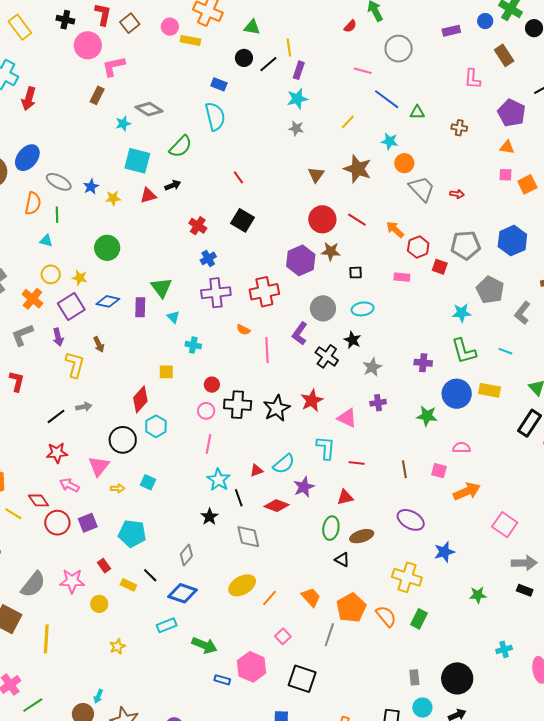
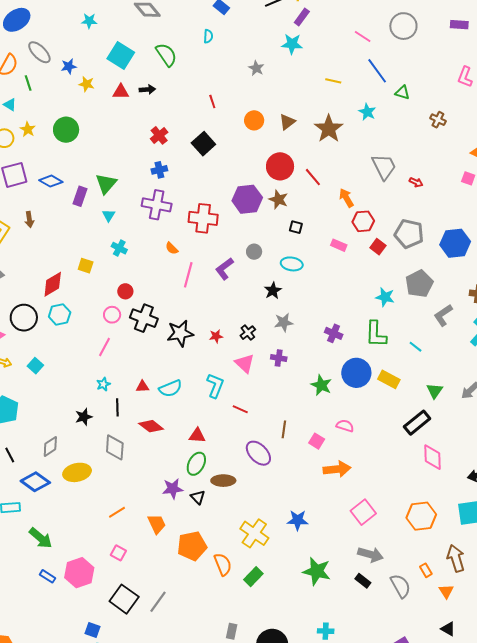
cyan semicircle: (215, 116) -> (208, 36), size x0.5
yellow line: (348, 122) -> (333, 81), turned 42
cyan star: (123, 124) -> (89, 21), moved
gray star: (296, 128) -> (256, 68), moved
green semicircle: (181, 146) -> (166, 55), turned -95
orange circle: (404, 163) -> (254, 120), moved
green line: (57, 215) -> (28, 83), turned -35
yellow star: (80, 278) -> (28, 129), moved
gray circle: (323, 308) -> (254, 252), size x0.6
black cross: (327, 356) -> (248, 333), moved, size x0.7
red star: (312, 400) -> (216, 336), size x0.6
cyan star: (219, 480) -> (103, 384), size x0.6
purple star: (304, 487) -> (173, 489), moved
red triangle: (345, 497) -> (197, 436), moved
purple ellipse: (411, 520) -> (258, 453), moved
yellow ellipse: (242, 585) -> (77, 472), moved
green star: (478, 595) -> (317, 571), size x1.6
gray line: (329, 635) -> (158, 602), moved
pink square: (283, 636) -> (118, 553), turned -35

